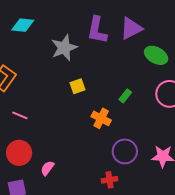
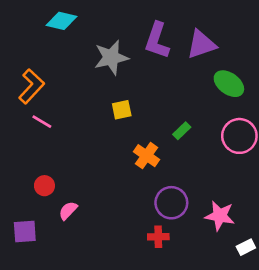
pink line: (20, 115) -> (42, 122), moved
red circle: (19, 153) -> (44, 186), moved, size x0.6
red cross: (110, 180) -> (158, 237), moved

